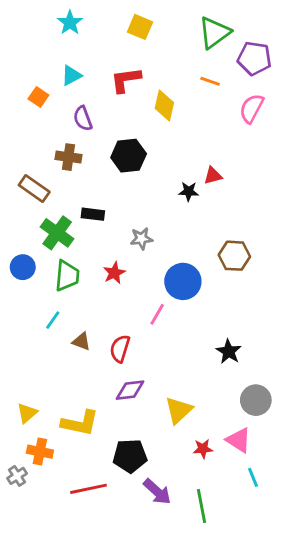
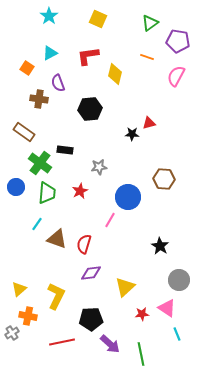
green triangle: (214, 33) -> (150, 23), size x0.7
brown cross: (69, 157) -> (39, 99), moved
brown triangle: (81, 341) -> (57, 239), size x1.5
yellow L-shape: (80, 423) -> (56, 296), turned -76

